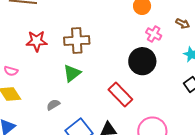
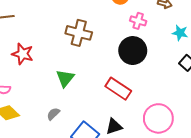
red star: (37, 41) -> (23, 54), turned 30
brown cross: (77, 41) -> (79, 33), moved, turned 30

